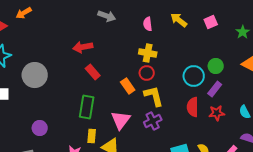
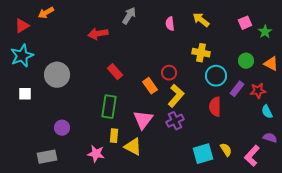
gray arrow: (107, 16) -> (129, 16), turned -78
pink square: (211, 22) -> (245, 23), moved
red arrow: (83, 47) -> (98, 34), moved
yellow cross: (148, 53) -> (201, 53), moved
green circle: (216, 66) -> (246, 61), moved
yellow L-shape: (154, 96) -> (176, 96), turned 55
red star: (217, 113) -> (258, 91), moved

